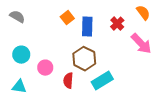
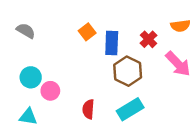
orange semicircle: (143, 13) -> (180, 26), turned 119
brown hexagon: (84, 59) -> (128, 71), moved
pink circle: (45, 68) -> (50, 91), moved

